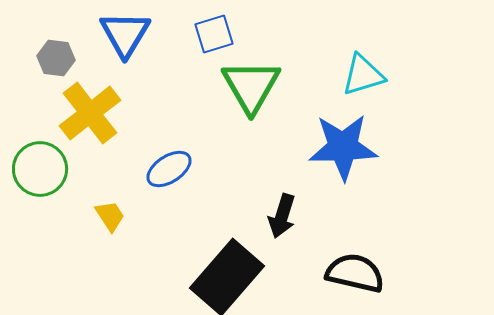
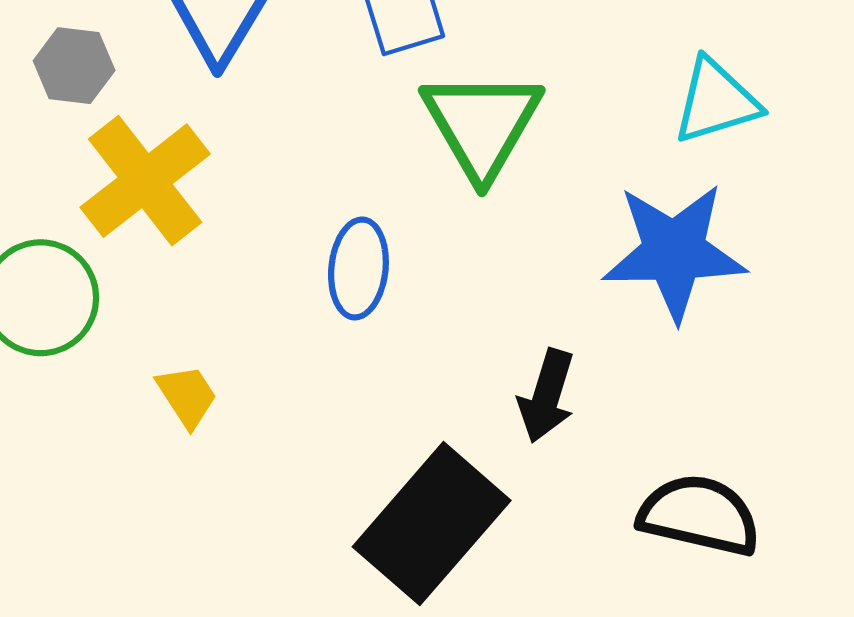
blue ellipse: (169, 169) -> (358, 268), moved, turned -51

